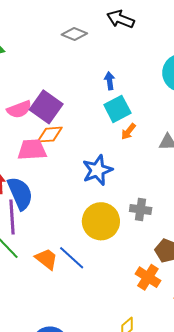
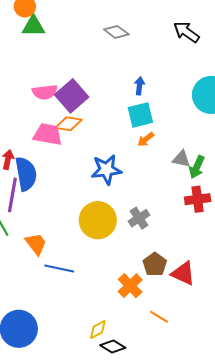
black arrow: (121, 19) -> (186, 32), moved
gray cross: (141, 210) -> (139, 218), turned 35
blue line: (72, 258) -> (59, 269), moved, turned -44

